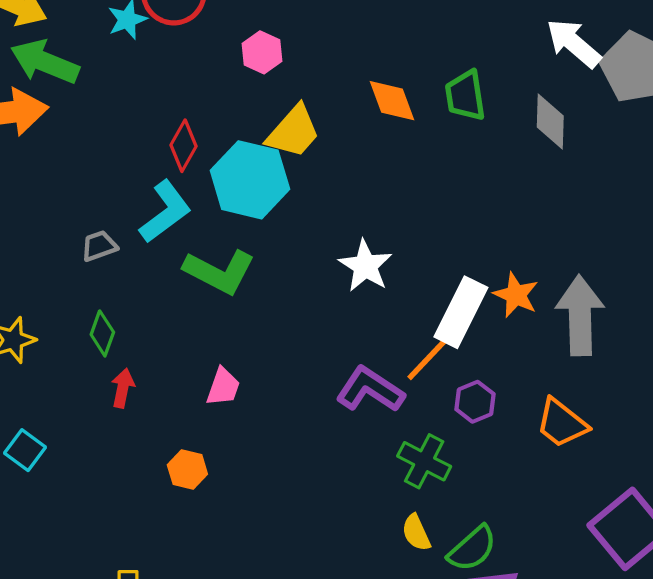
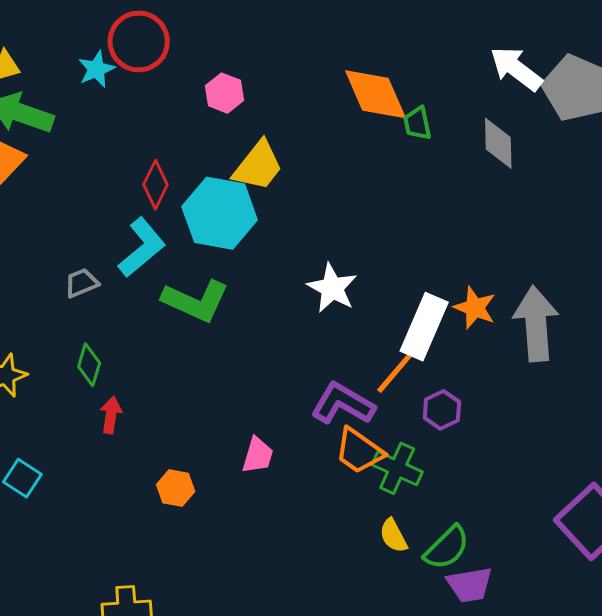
green trapezoid: (465, 96) -> (417, 123), size x0.7
orange diamond: (392, 101) -> (375, 94), moved, size x1.4
pink trapezoid: (223, 387) -> (258, 455), moved
orange trapezoid: (562, 423) -> (359, 451), moved

